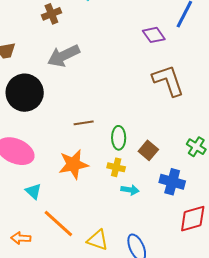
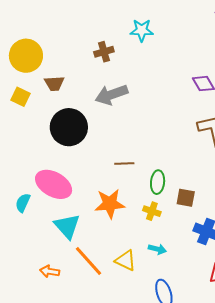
brown square: (148, 150) -> (186, 198), turned -36
cyan arrow: (130, 190) -> (157, 249), moved
cyan triangle: (33, 191) -> (67, 226), size x1.6
yellow triangle: (98, 240) -> (125, 260), moved

